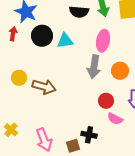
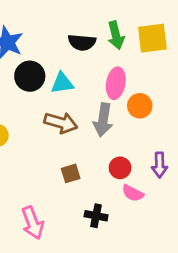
orange circle: (120, 71) -> (140, 106), moved
brown arrow: (44, 87) -> (61, 123), moved
brown square: (73, 146) -> (71, 173), moved

